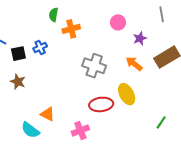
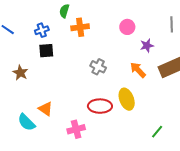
blue cross: (40, 47) -> (42, 30), moved
black square: (18, 54) -> (46, 51), moved
gray cross: (94, 66) -> (98, 67), size x0.7

